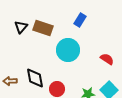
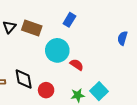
red semicircle: (107, 59) -> (77, 65), moved

